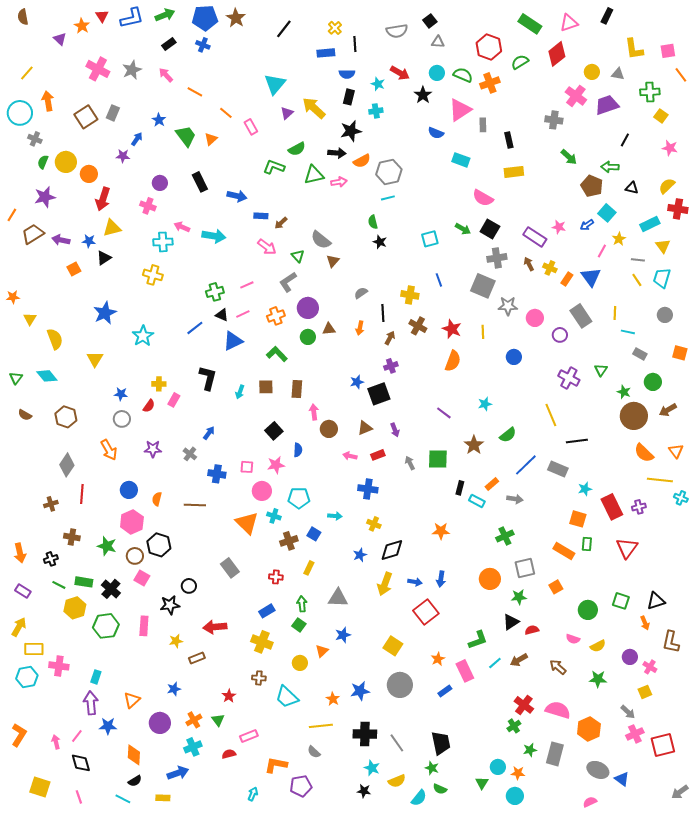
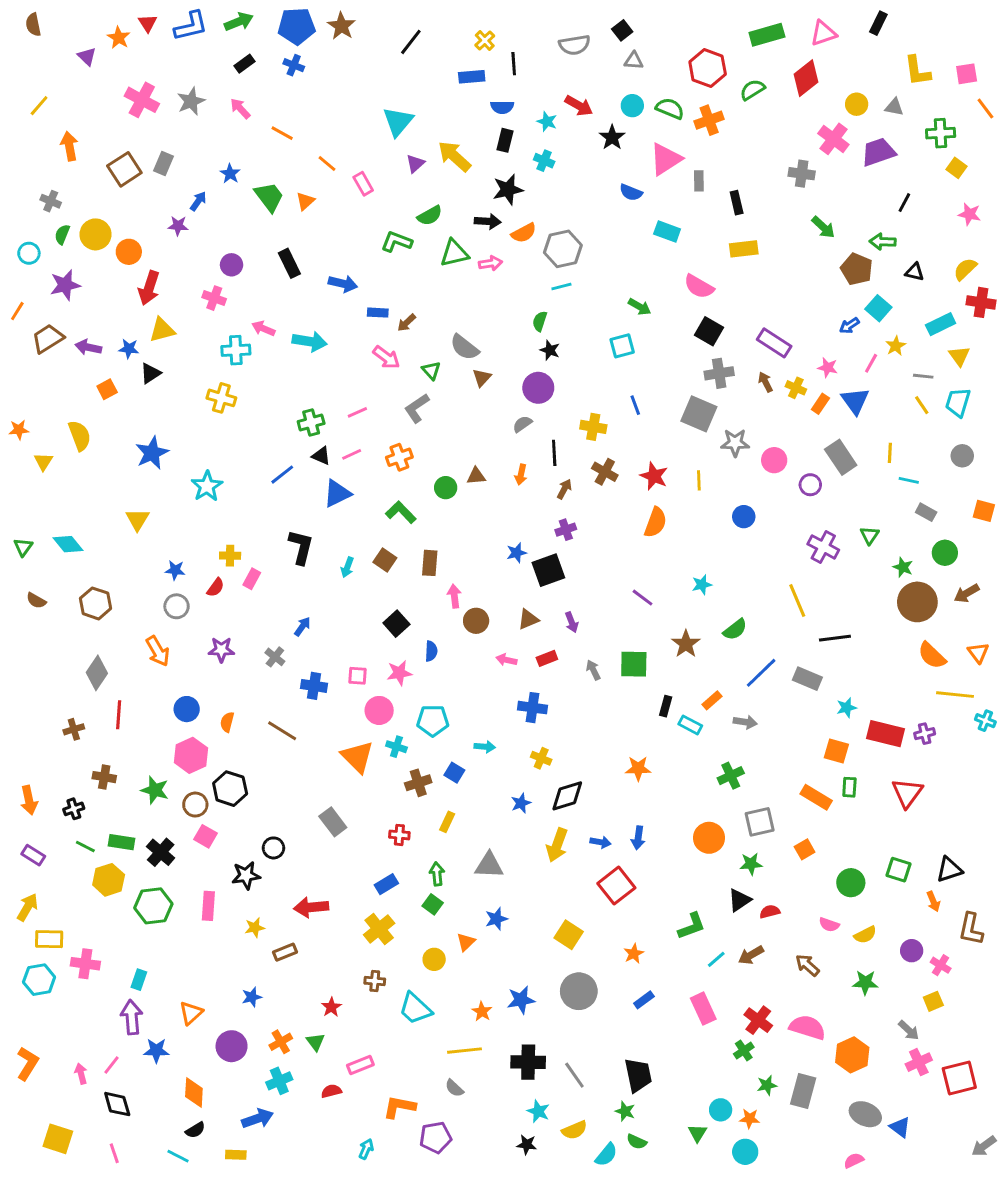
green rectangle: (530, 24) -> (767, 35), turned -50
cyan cross: (376, 111) -> (544, 161), turned 32
cyan circle: (20, 113) -> (29, 253), moved, size x0.6
green semicircle: (373, 222) -> (540, 321), turned 32
pink star: (559, 227) -> (828, 368), moved
green arrow: (463, 229) -> (640, 307), moved
purple circle: (308, 308) -> (538, 388), moved
yellow semicircle: (55, 339) -> (80, 436), moved
brown square: (266, 387) -> (385, 560), turned 35
brown line: (195, 505) -> (282, 731), turned 30
red rectangle: (612, 507) -> (886, 734), turned -50
yellow cross: (262, 642) -> (379, 929), turned 30
pink rectangle: (465, 671) -> (703, 1009), moved

